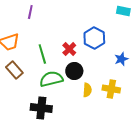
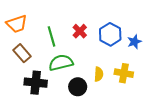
blue hexagon: (94, 38) -> (110, 34), moved
black circle: (74, 71) -> (78, 87), moved
black cross: (41, 108) -> (36, 83), moved

